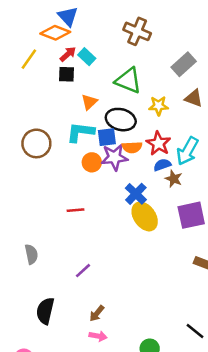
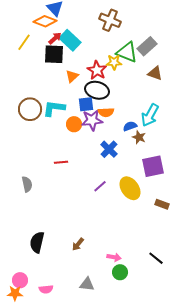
cyan rectangle: (87, 57) -> (70, 40), size x1.5
black square: (67, 74) -> (54, 54), size x1.5
green triangle: (128, 81) -> (127, 52), moved
yellow star: (158, 106) -> (114, 62), moved
cyan L-shape: (80, 132) -> (54, 108), moved
red star: (158, 143) -> (97, 70), moved
yellow ellipse: (145, 216) -> (130, 188), moved
gray semicircle: (31, 254) -> (27, 184), moved
purple line: (83, 271) -> (100, 186), moved
pink arrow: (98, 336) -> (114, 257), moved

